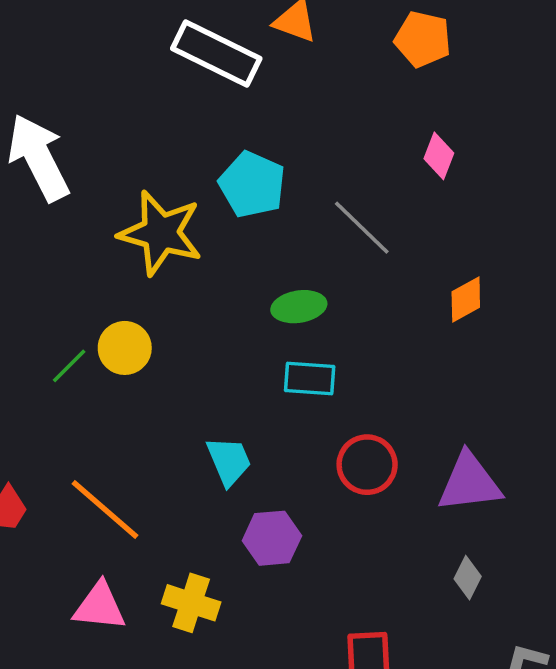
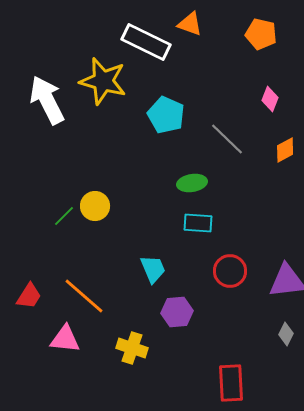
yellow star: (161, 233) -> (103, 81), moved
orange diamond: (466, 299) -> (285, 150), moved
pink triangle: (100, 606) -> (65, 339), moved

